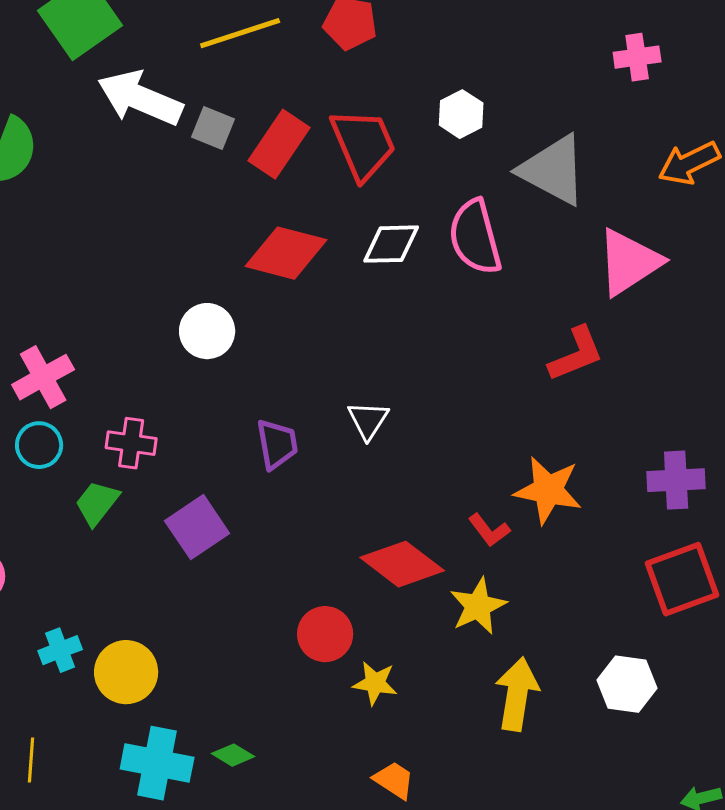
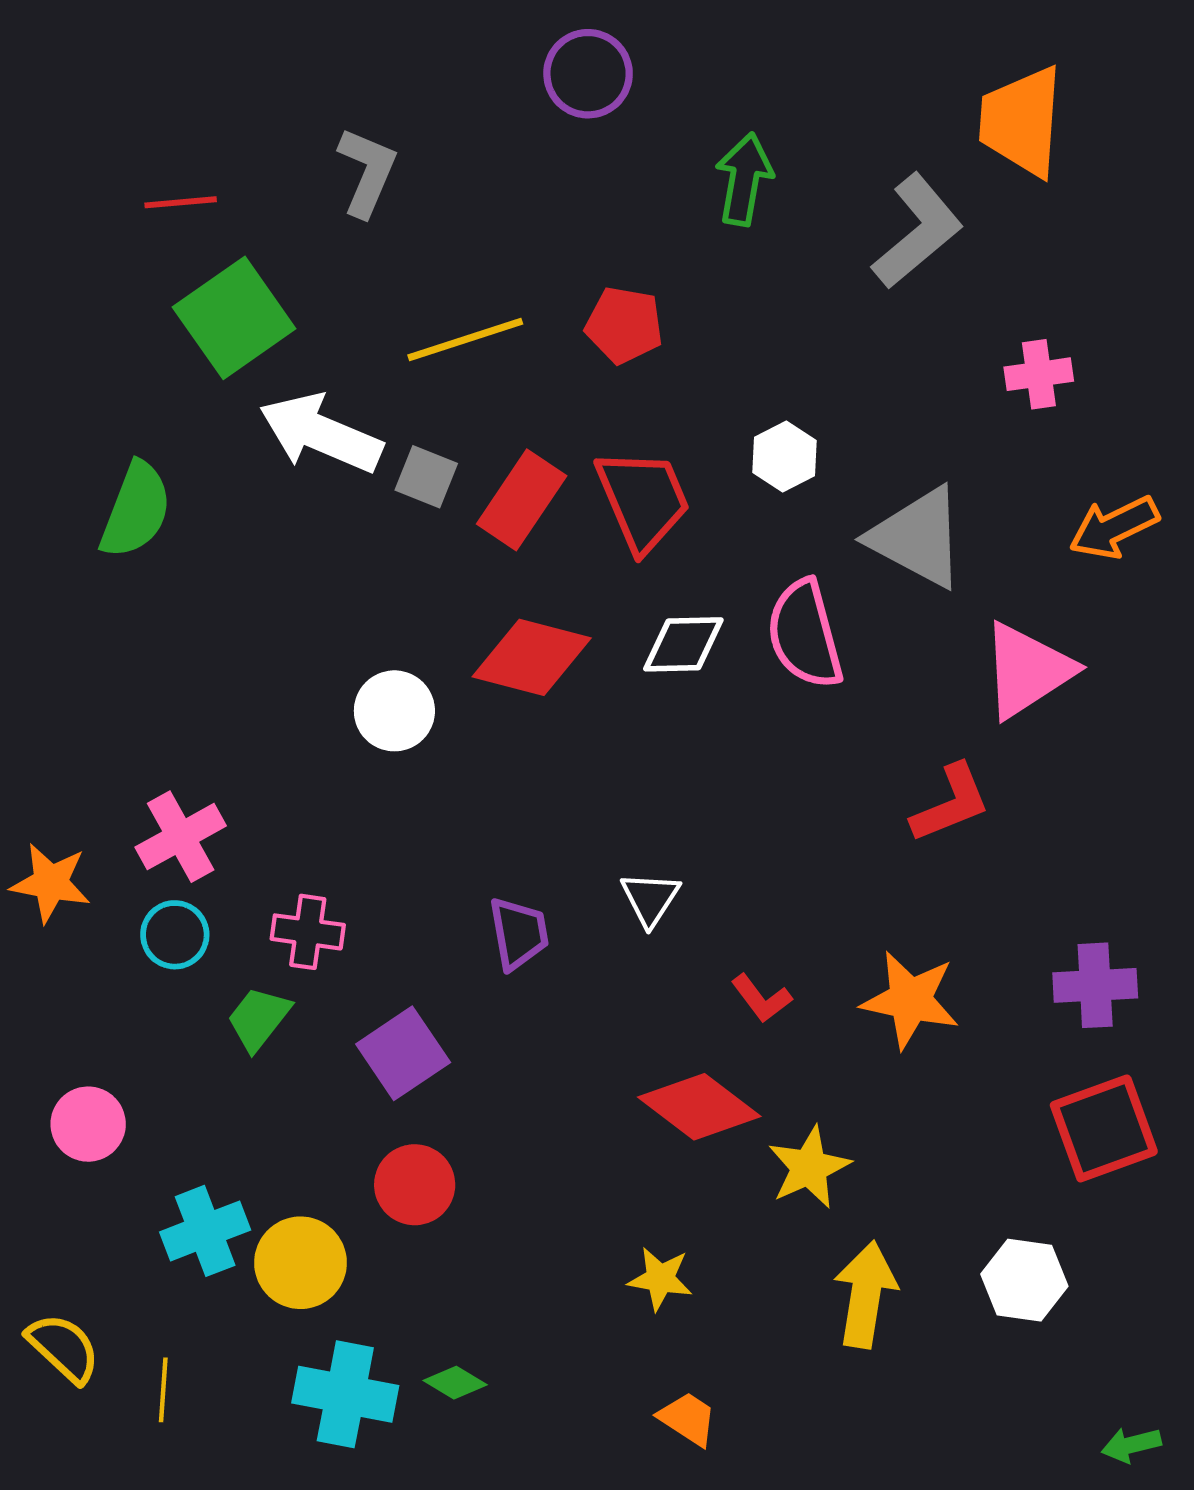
white circle: (207, 331) -> (394, 711), moved
red L-shape: (489, 530) -> (761, 998), moved
red circle: (325, 634) -> (415, 1185), moved
cyan cross: (60, 650) -> (205, 1231), size x1.4

